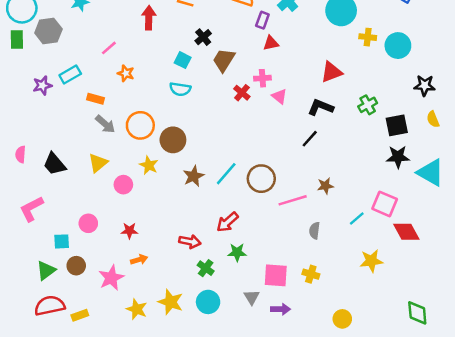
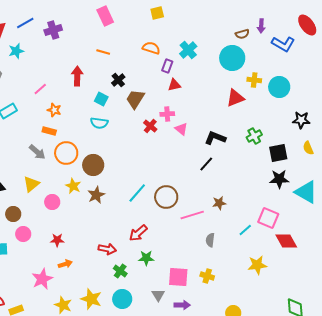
red arrow: (149, 18) -> (77, 76), moved
red triangle: (331, 72) -> (235, 98), moved
orange rectangle: (96, 99) -> (49, 131), moved
brown star: (194, 176) -> (96, 195), moved
brown circle: (76, 266) -> (13, 214), moved

